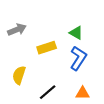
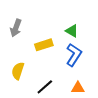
gray arrow: (17, 30) -> (16, 28), turned 132

